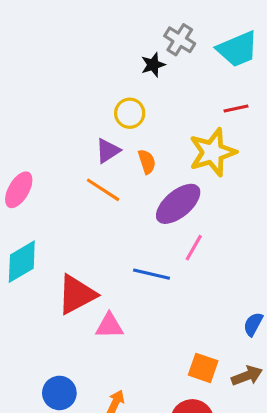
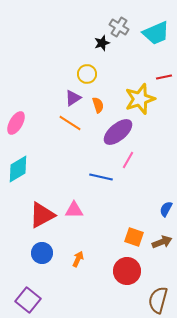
red line: (236, 109) -> (164, 77), moved
red triangle: (77, 295) -> (42, 215), moved

